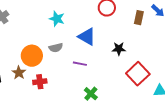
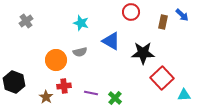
black star: (119, 49) -> (143, 53), size x1.6
purple line: (80, 64) -> (91, 93), moved
brown star: (19, 73) -> (46, 97), moved

